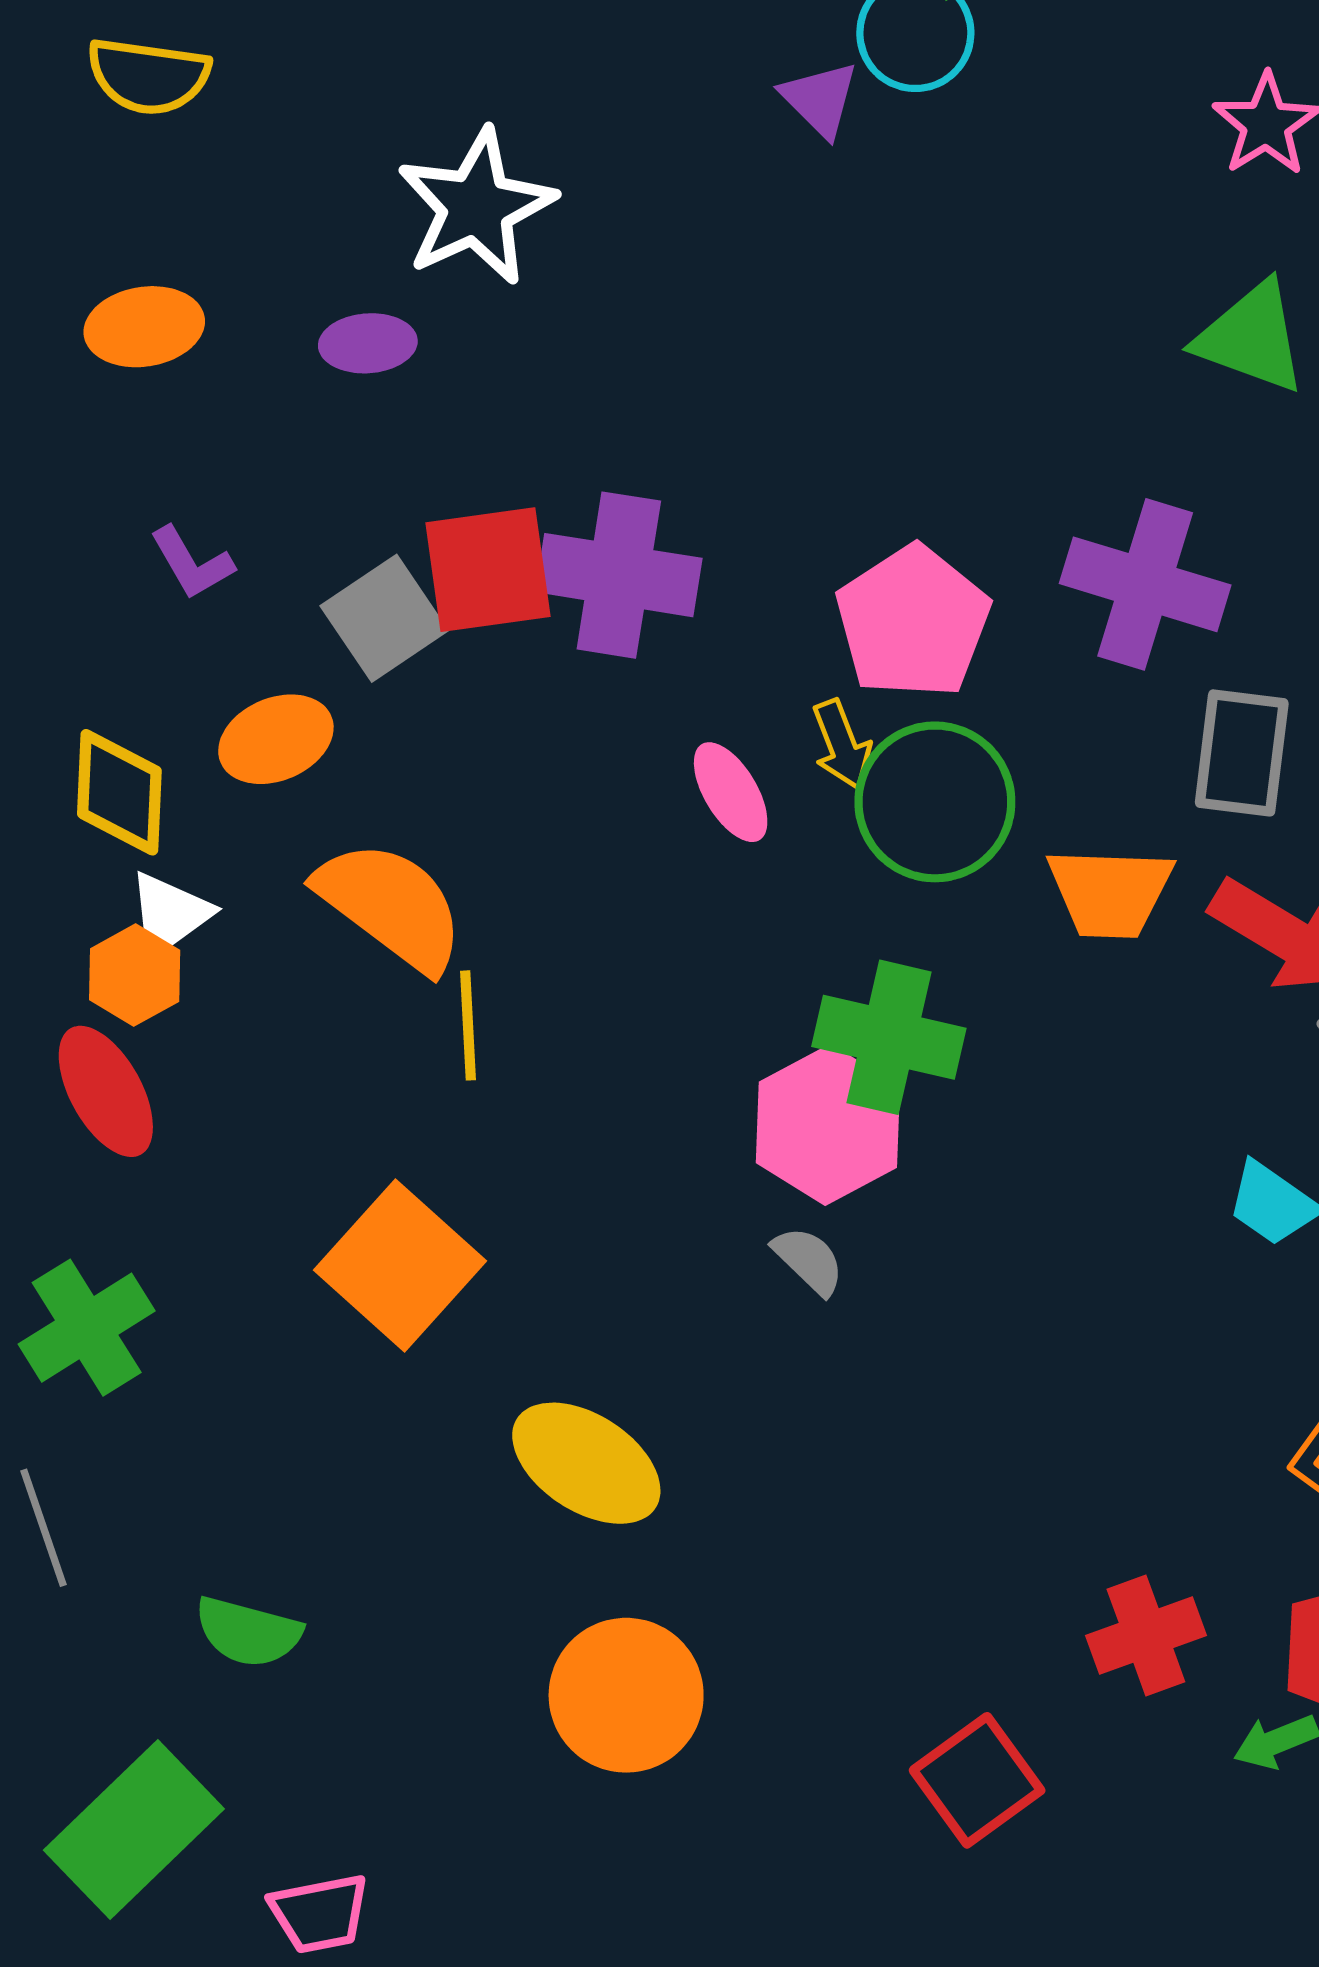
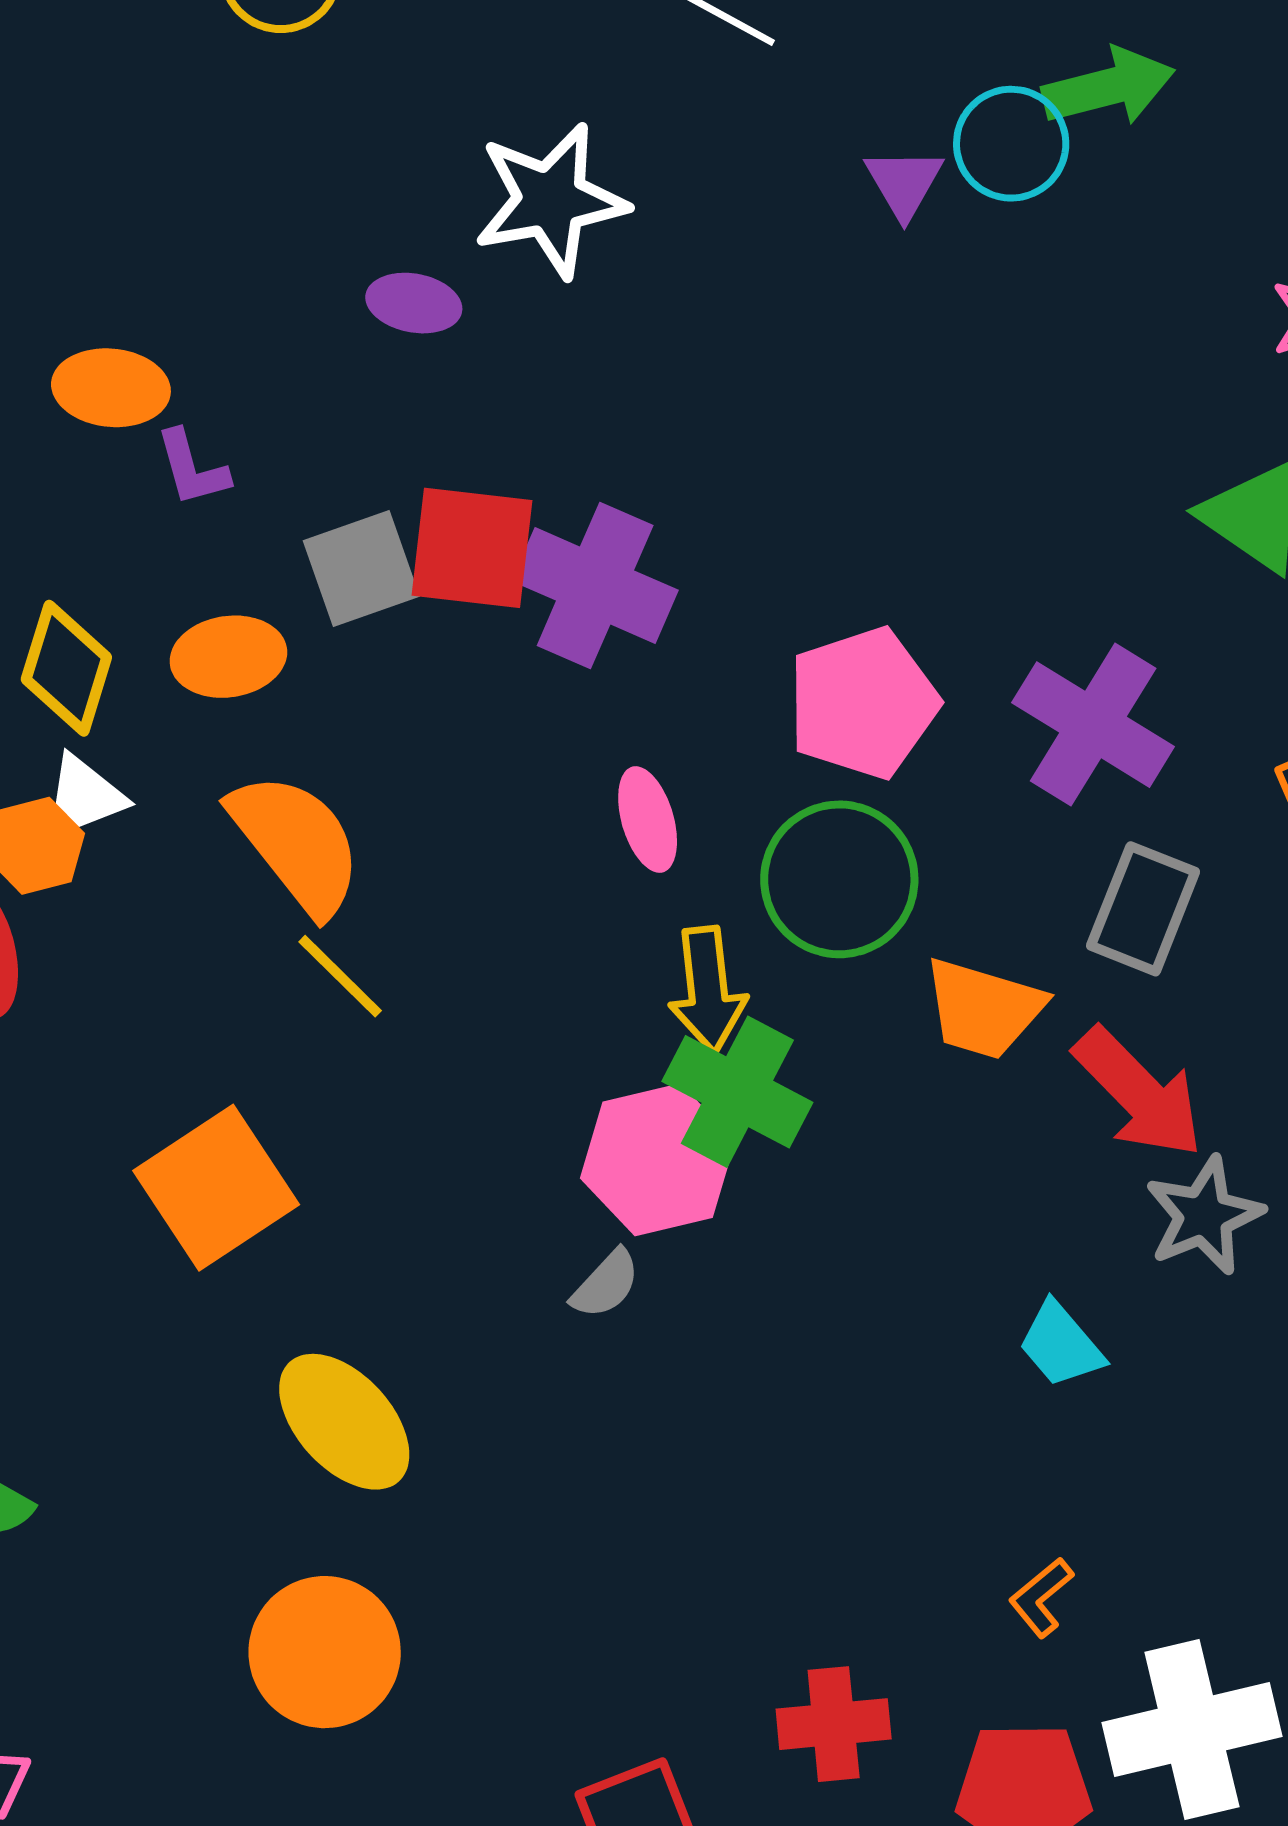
orange ellipse: (144, 327) -> (111, 388), moved
yellow arrow: (842, 745) -> (708, 990), moved, size x1.4
yellow line: (468, 1025) -> (340, 976), turned -57
gray semicircle: (809, 1260) -> (606, 1284), turned 74

